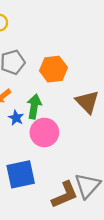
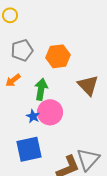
blue star: (16, 118) -> (33, 116), moved

